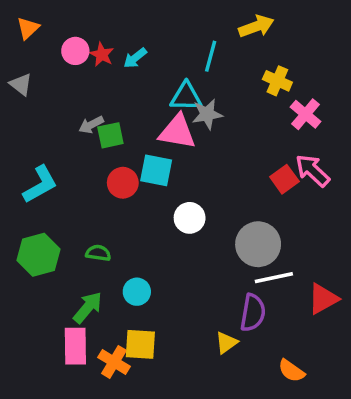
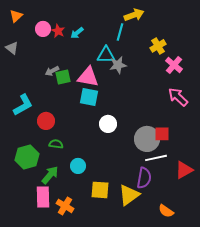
yellow arrow: (256, 26) -> (134, 15), moved
yellow cross: (277, 81) -> (158, 46), turned 35
pink triangle: (177, 132) -> (88, 77), moved
red square: (284, 179) -> (162, 134), moved, turned 35
red circle: (123, 183) -> (46, 121), moved
green hexagon: (38, 255) -> (27, 157), moved
yellow triangle: (226, 343) -> (129, 195), size x1.6
yellow square: (140, 344) -> (100, 190), moved

